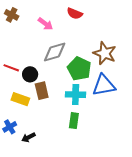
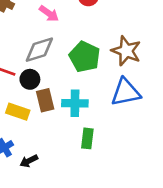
gray diamond: (55, 52) -> (39, 50), moved
green pentagon: (79, 69) -> (85, 57), moved
cyan cross: (76, 95) -> (75, 103), moved

